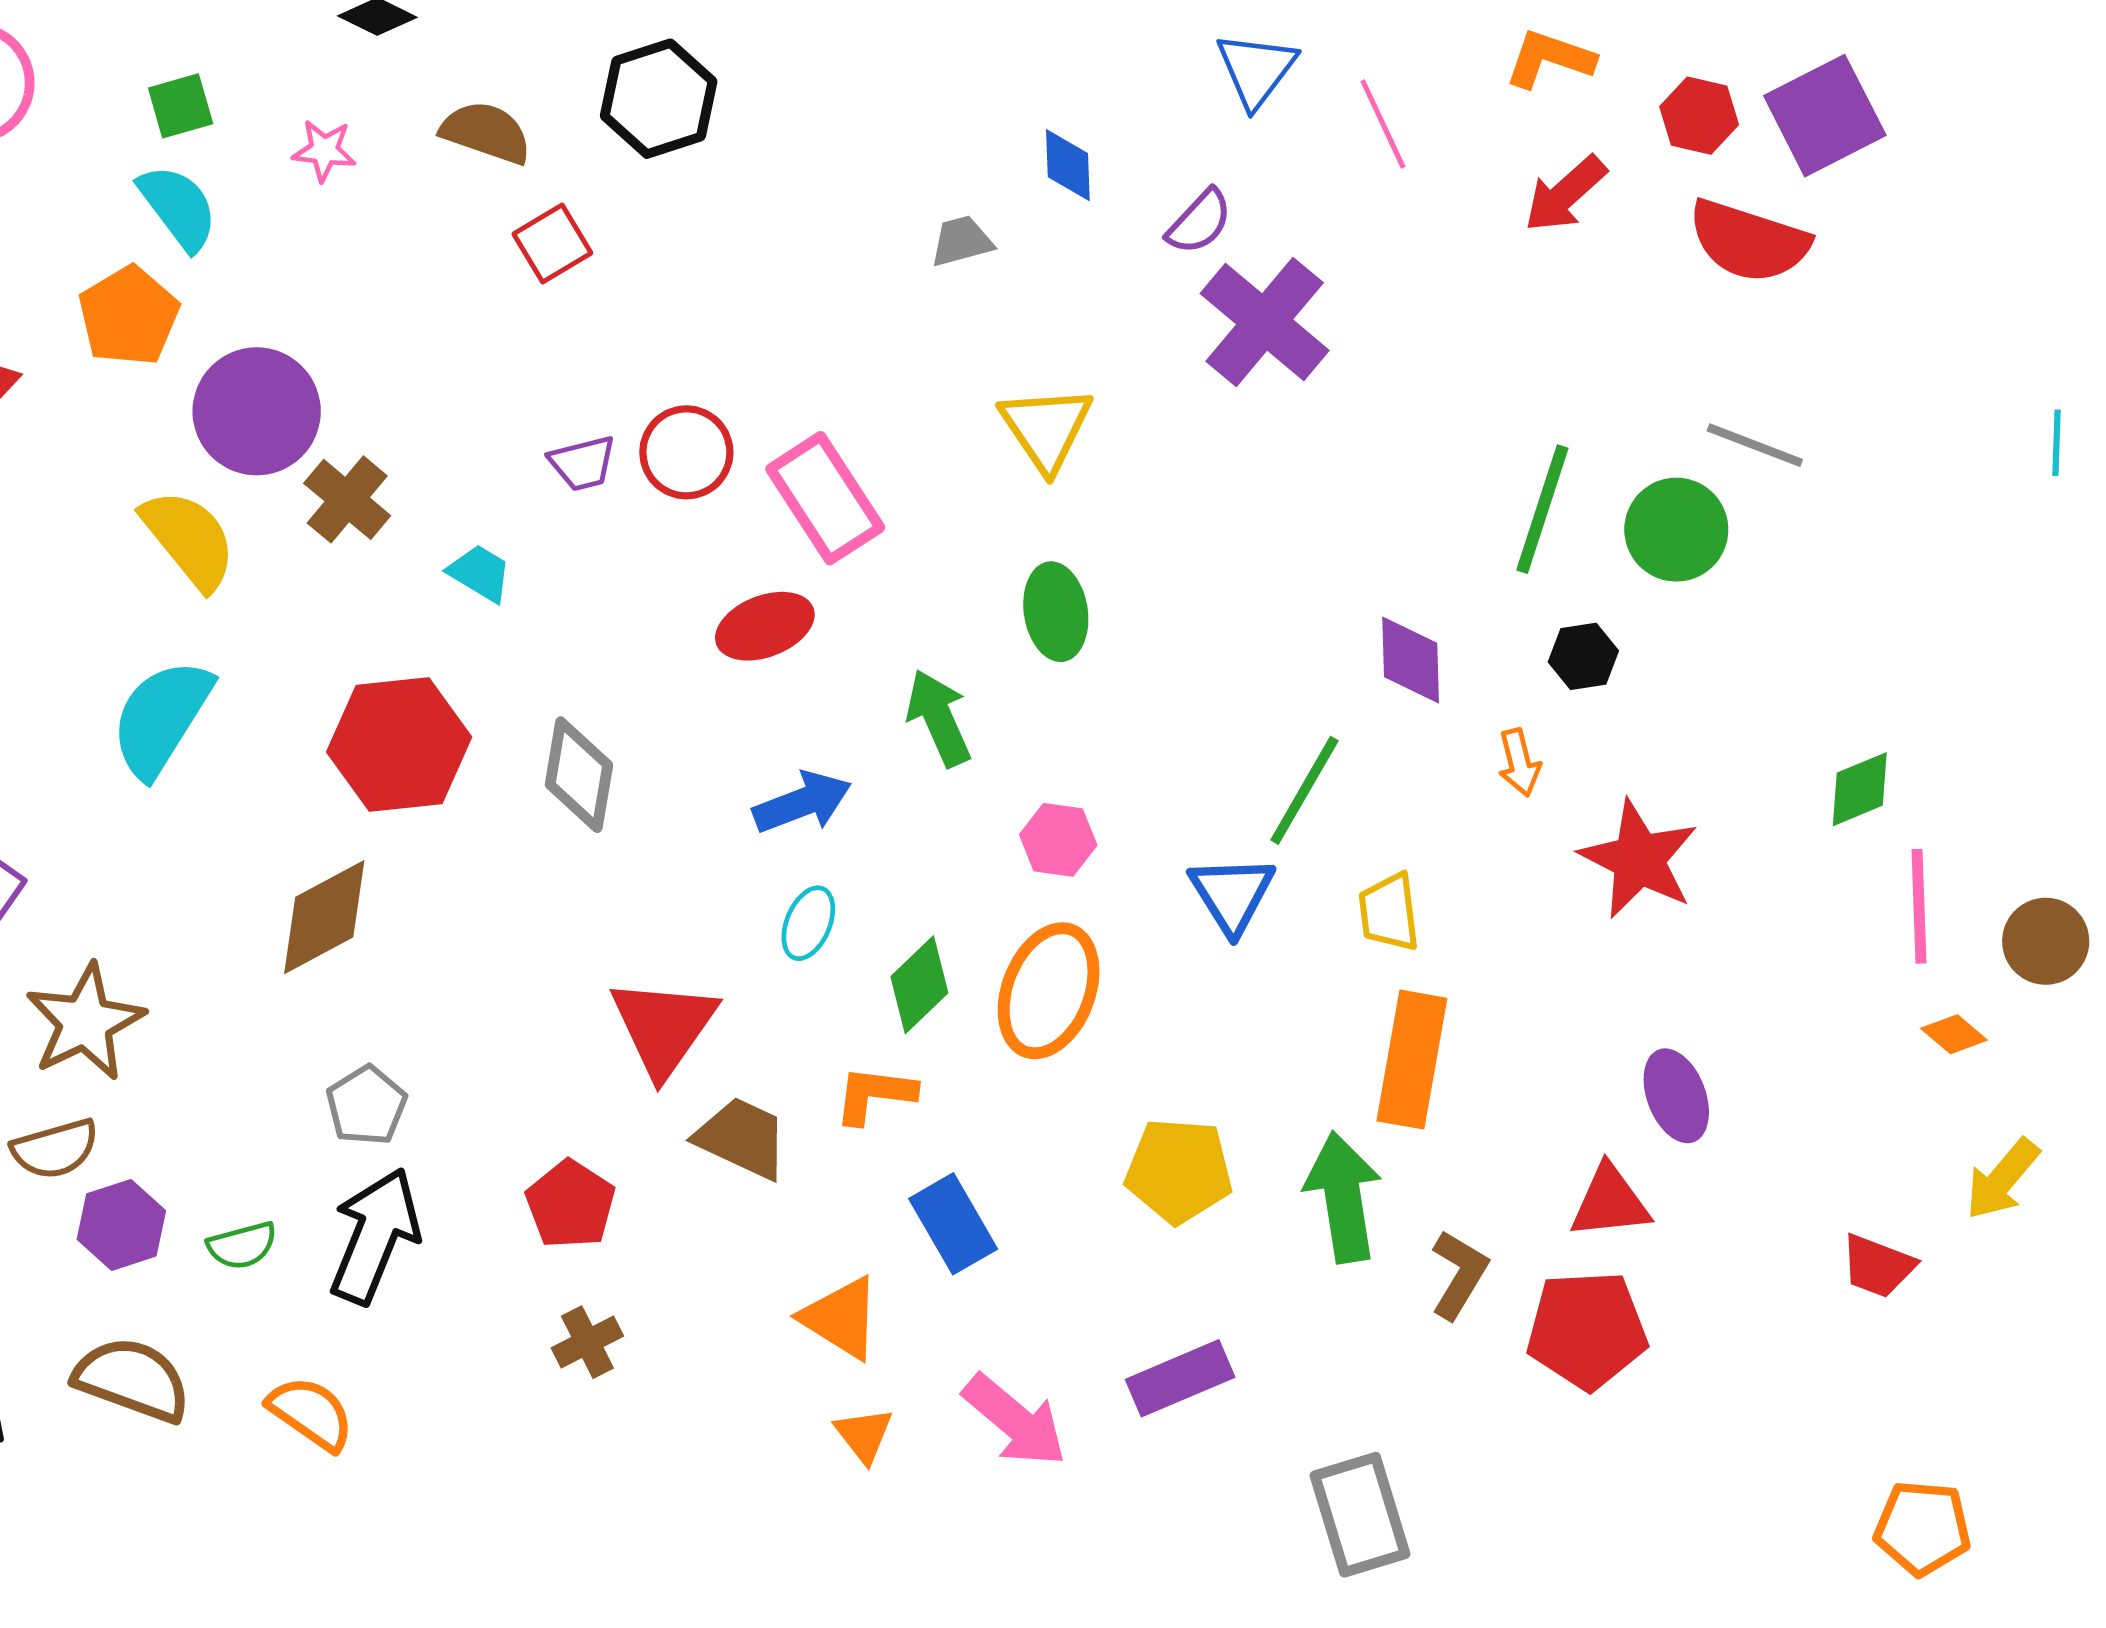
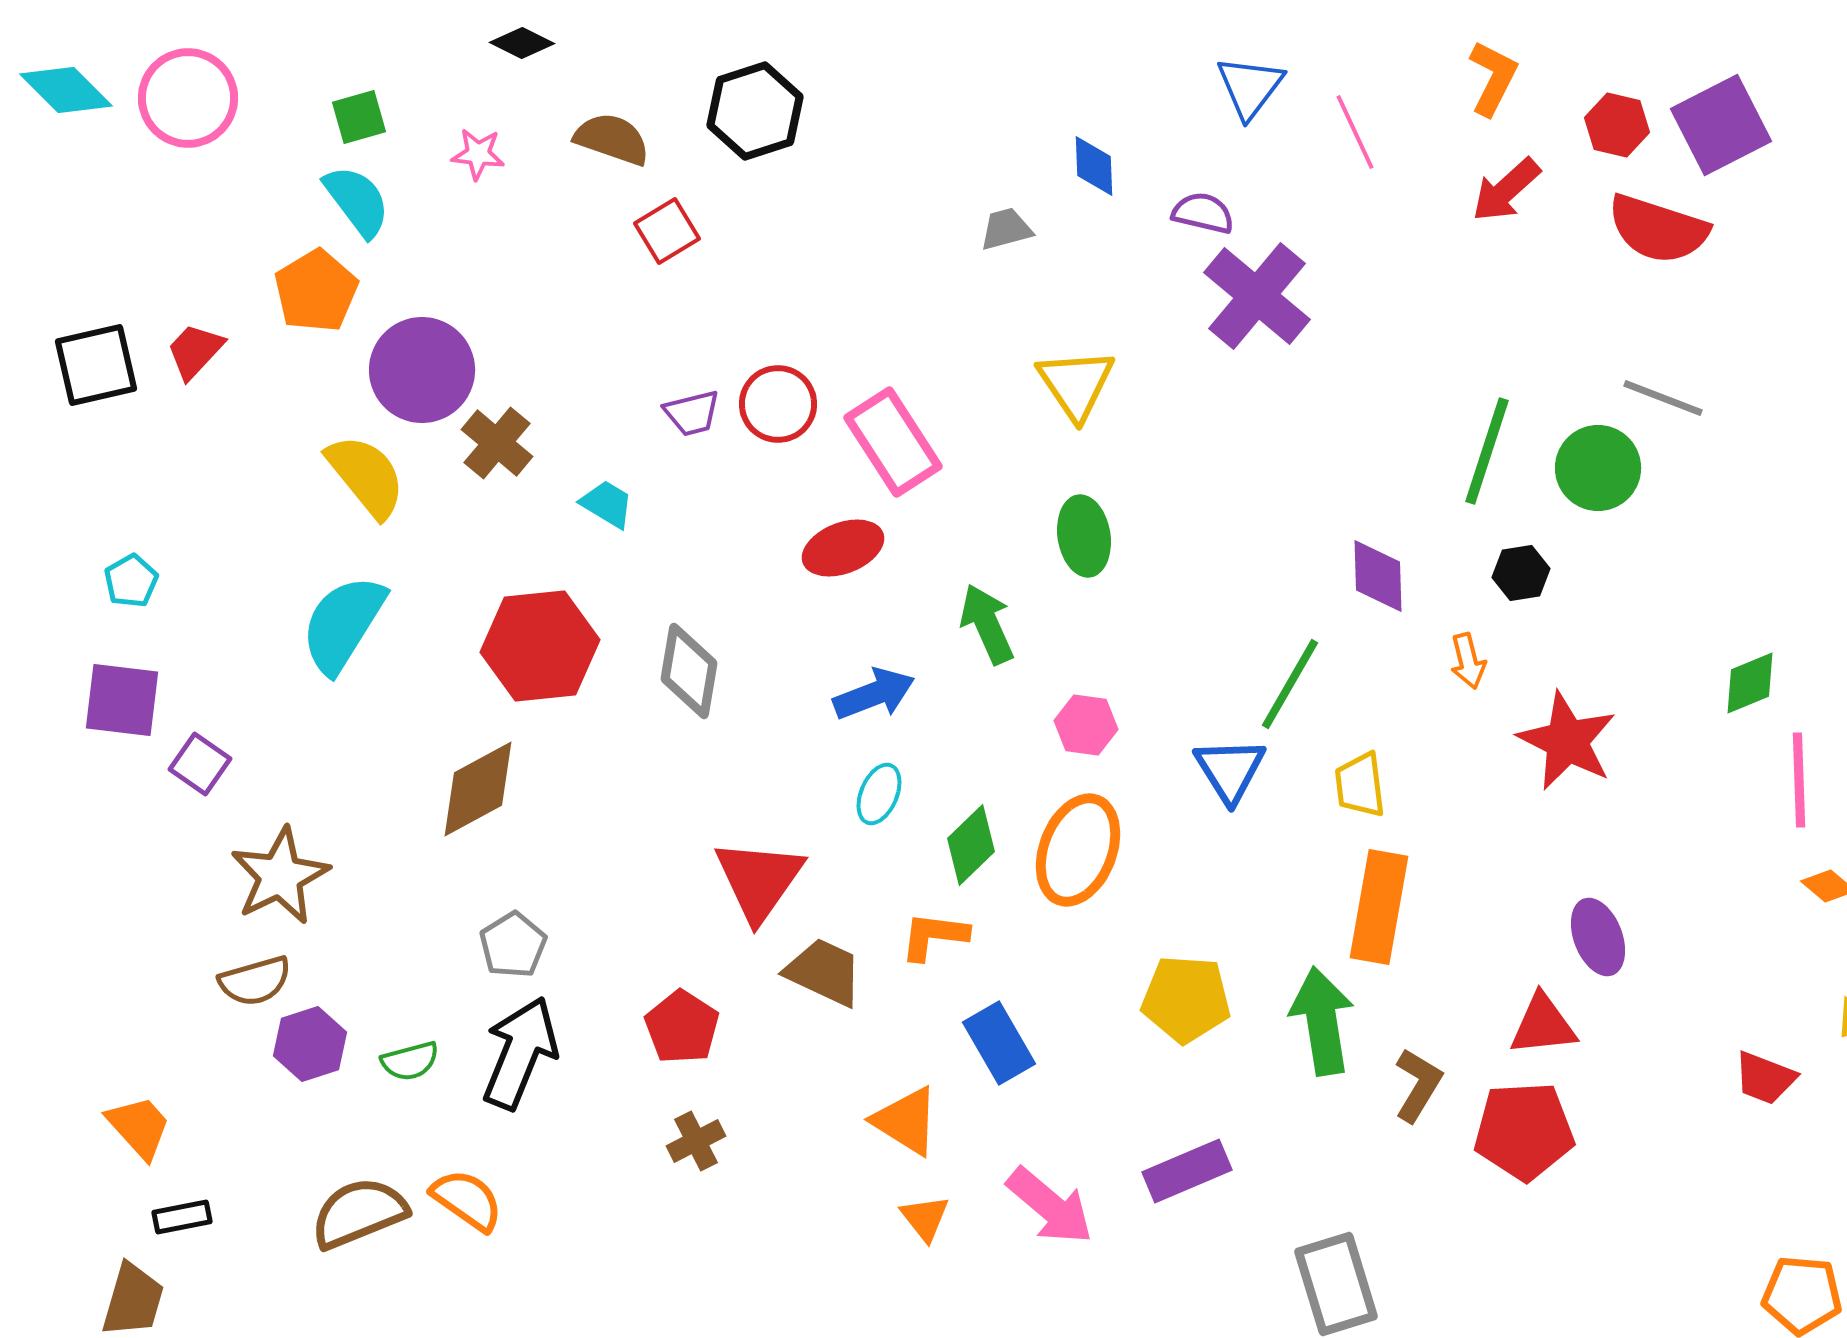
orange L-shape: (1550, 59) -> (1493, 78), turned 98
purple semicircle: (1199, 222) -> (1203, 213), turned -120
brown semicircle: (132, 1379) -> (359, 1213), moved, turned -42

